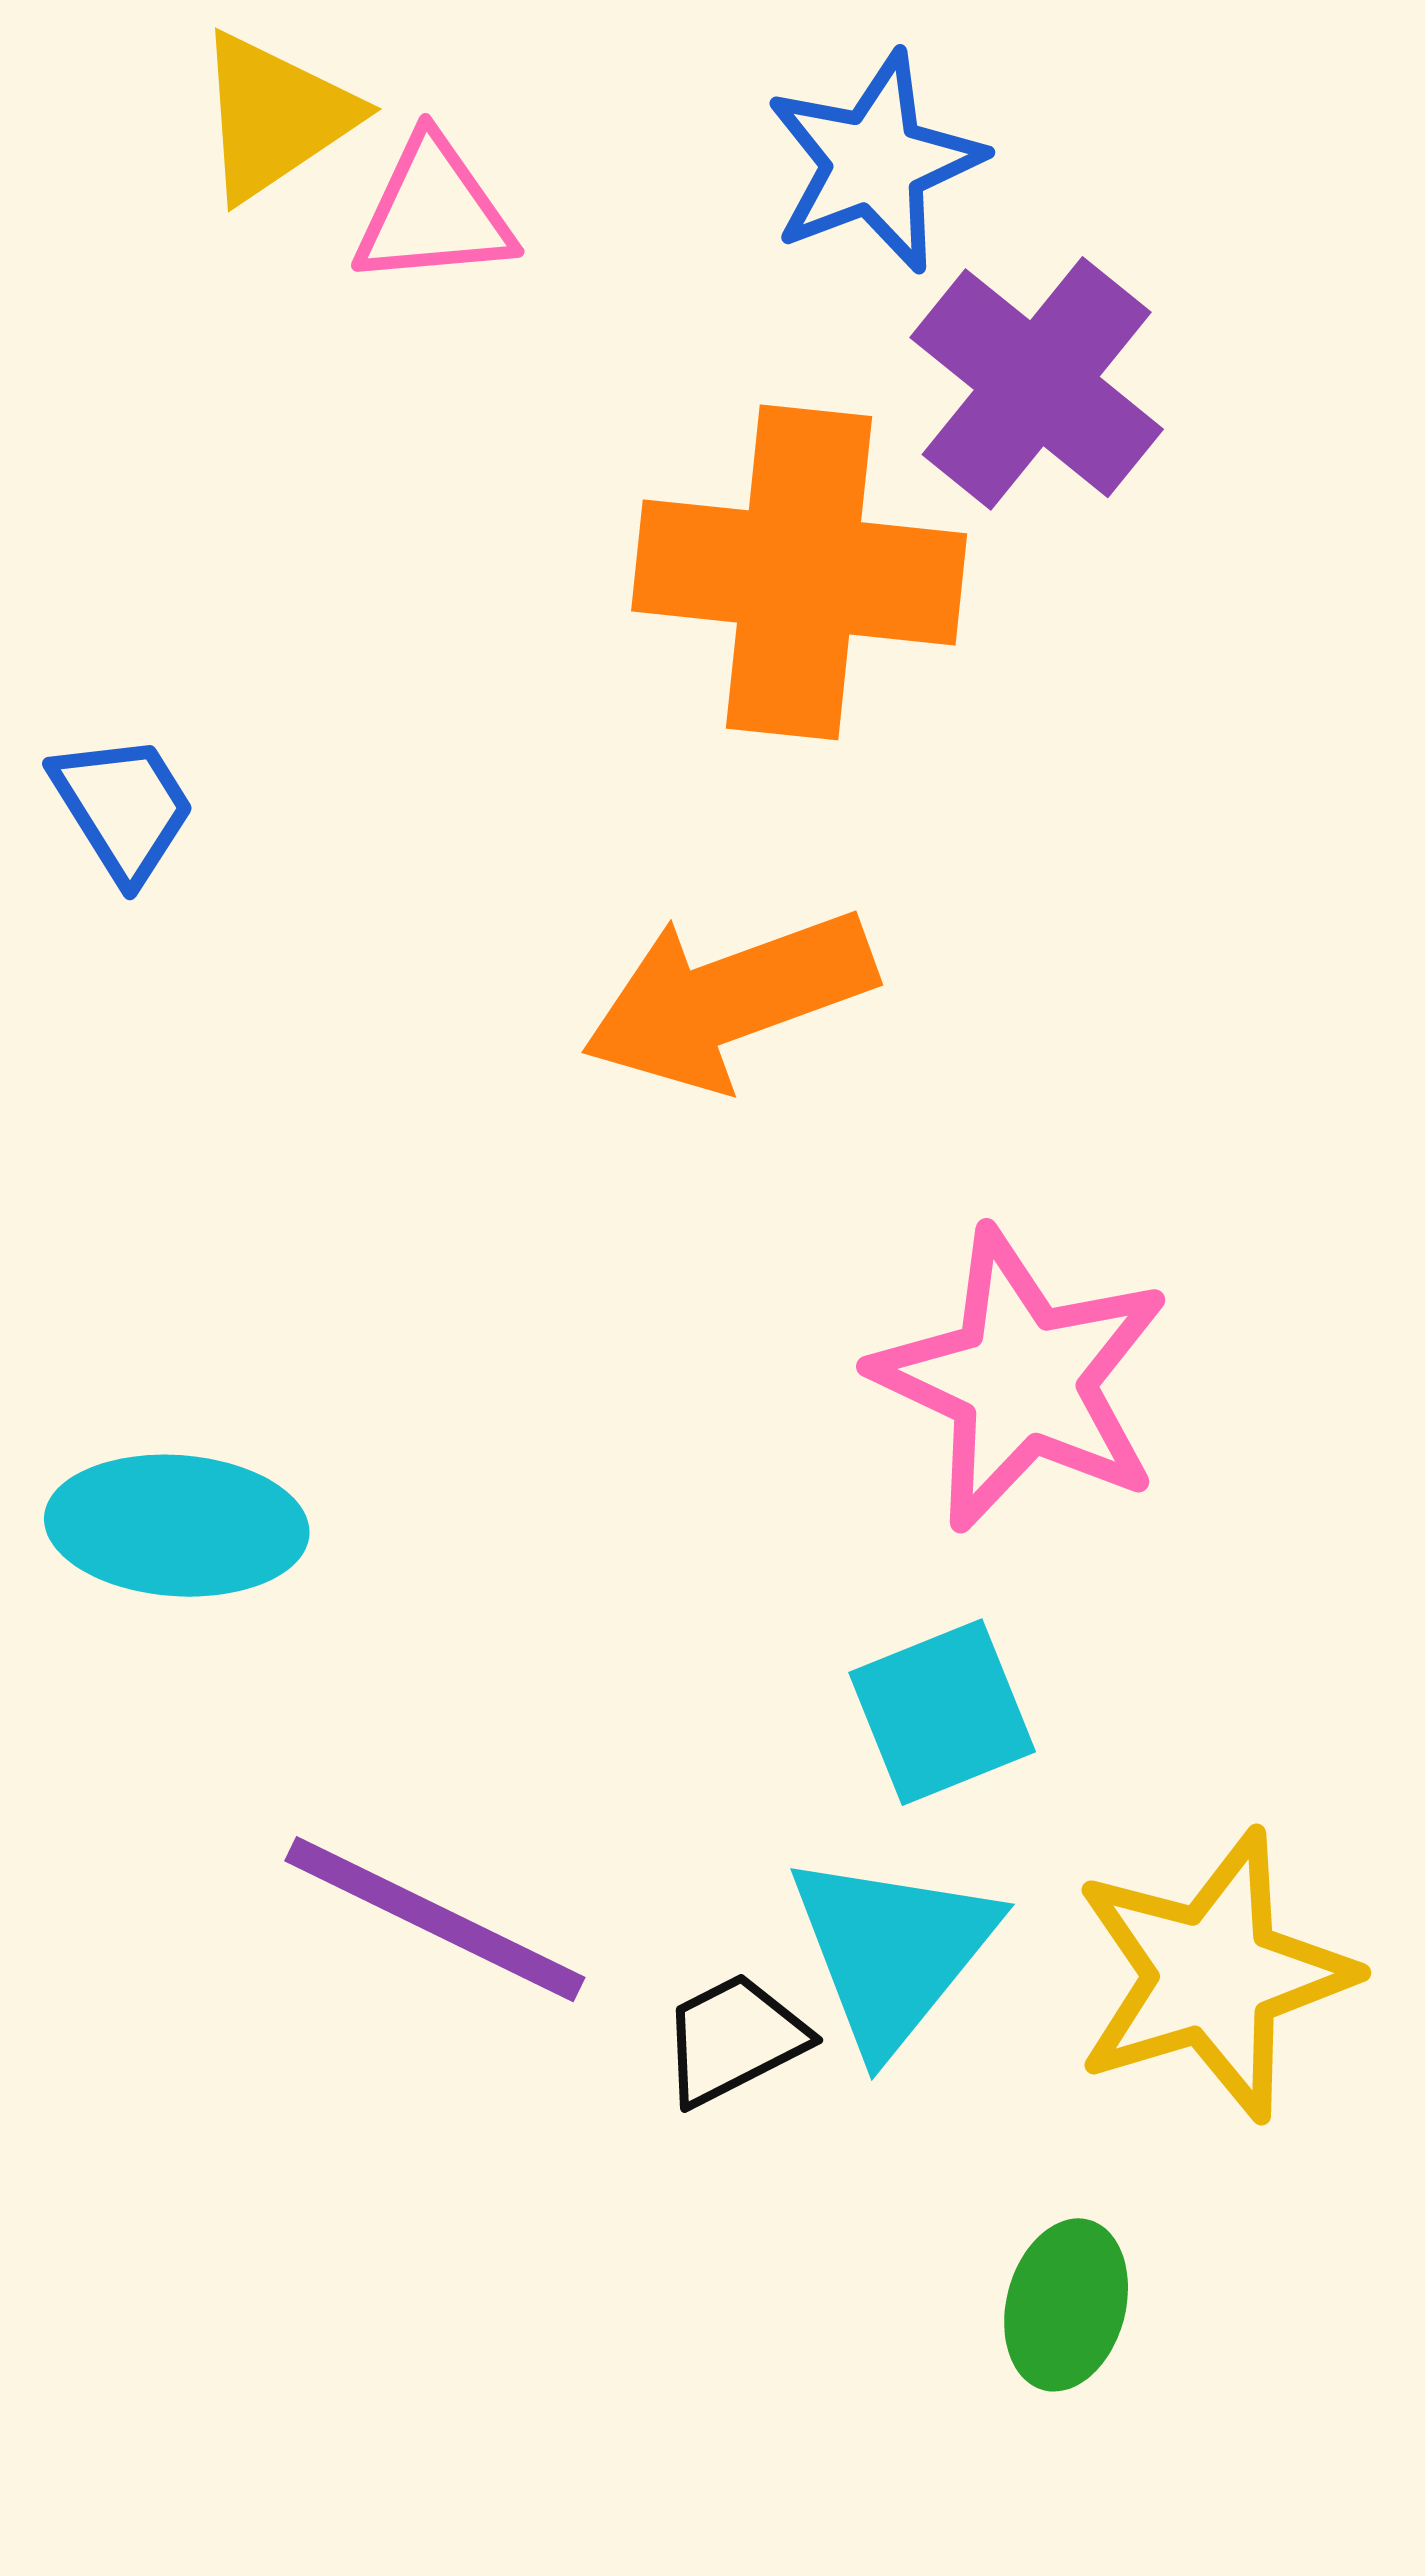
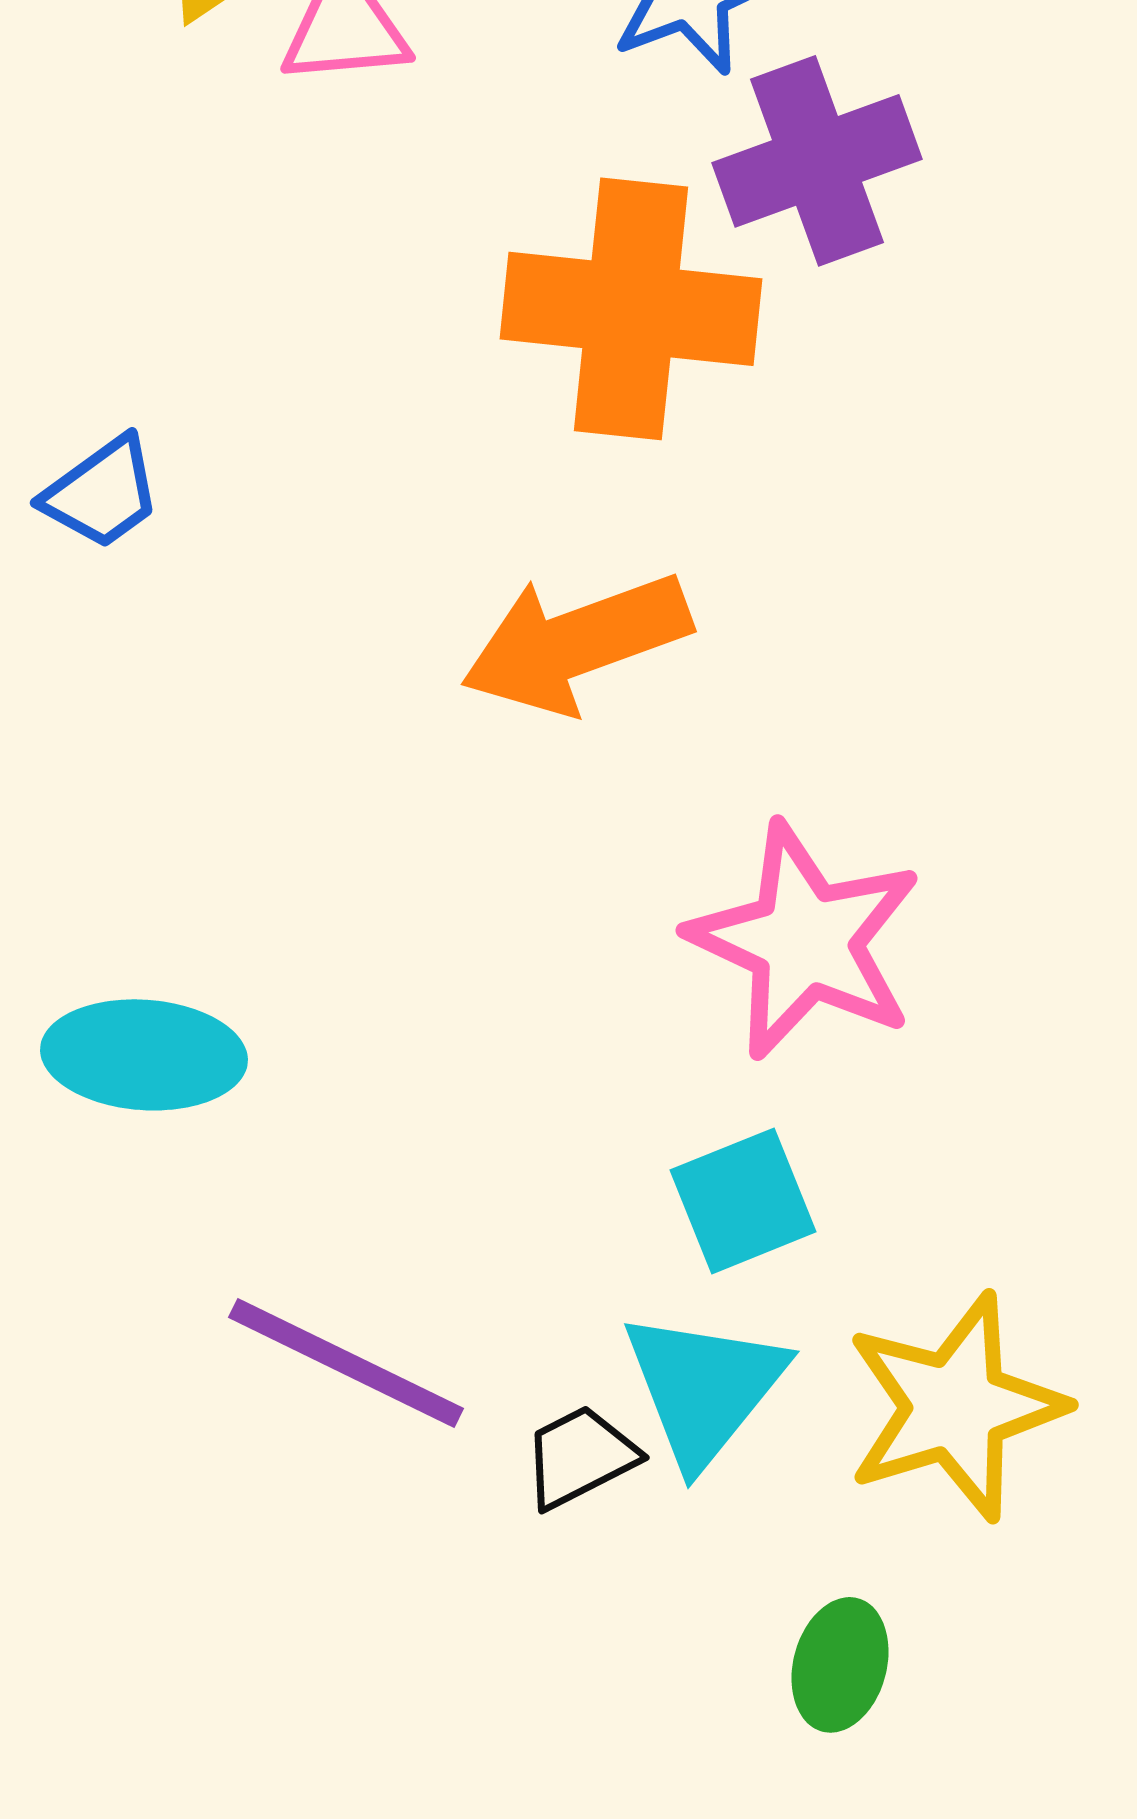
purple cross: (1037, 383) -> (817, 161), turned 31
blue trapezoid: (123, 808) -> (102, 493), turned 86

